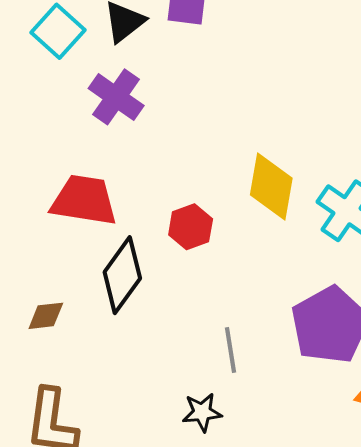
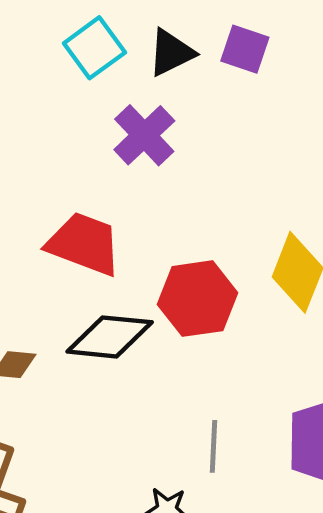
red hexagon: (191, 227) -> (197, 299), size x1.5
black diamond: (122, 275) -> (110, 337), turned 48

